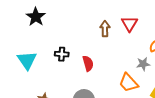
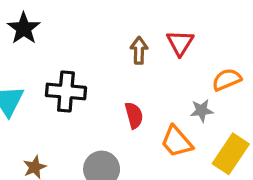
black cross: (62, 54) -> (66, 91), size x1.6
red semicircle: (88, 63) -> (134, 115), moved

